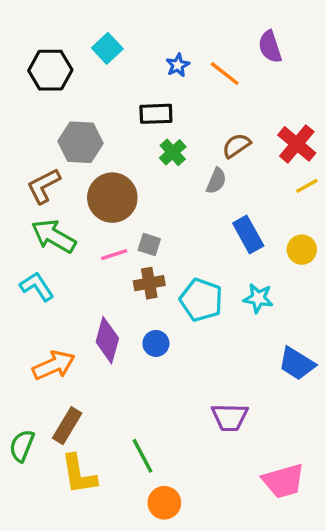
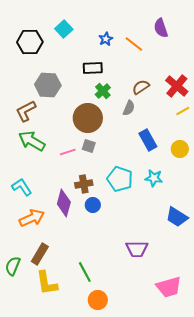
brown circle: (112, 198) -> (88, 118), moved
brown cross: (149, 283) -> (84, 184), moved
cyan L-shape: (37, 286) -> (22, 187), moved

